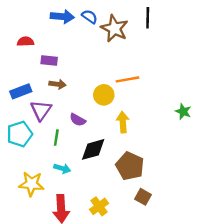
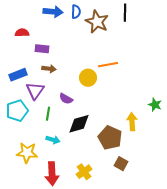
blue semicircle: (90, 17) -> (76, 12), turned 56
green star: (183, 111) -> (155, 105), moved
yellow arrow: (123, 122) -> (132, 122), moved

